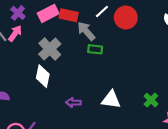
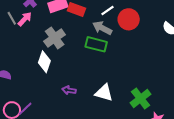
gray arrow: (86, 31) -> (102, 28), moved, turned -30
green rectangle: (95, 49) -> (96, 44), size x1.5
green cross: (151, 100) -> (140, 99), size x1.5

